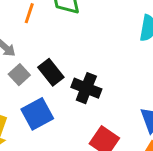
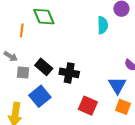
gray square: (19, 75) -> (23, 72), turned -32

